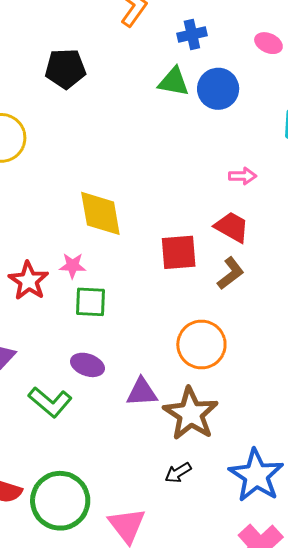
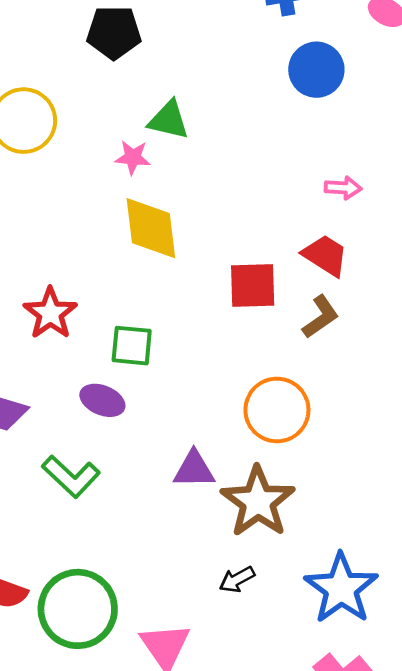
green triangle: (174, 82) -> (169, 120), moved
pink star: (72, 266) -> (133, 157), moved
purple ellipse: (87, 365) -> (102, 400), moved

